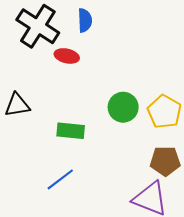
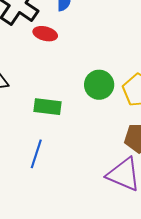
blue line: (60, 179) -> (36, 154), turned -36

